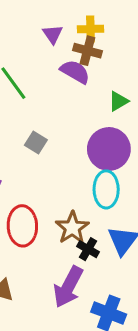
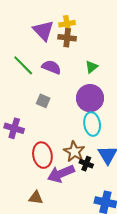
purple triangle: (53, 34) -> (43, 31), size x1.6
purple semicircle: (75, 72) -> (51, 67), moved
purple arrow: (68, 287) -> (61, 174), moved, turned 48

